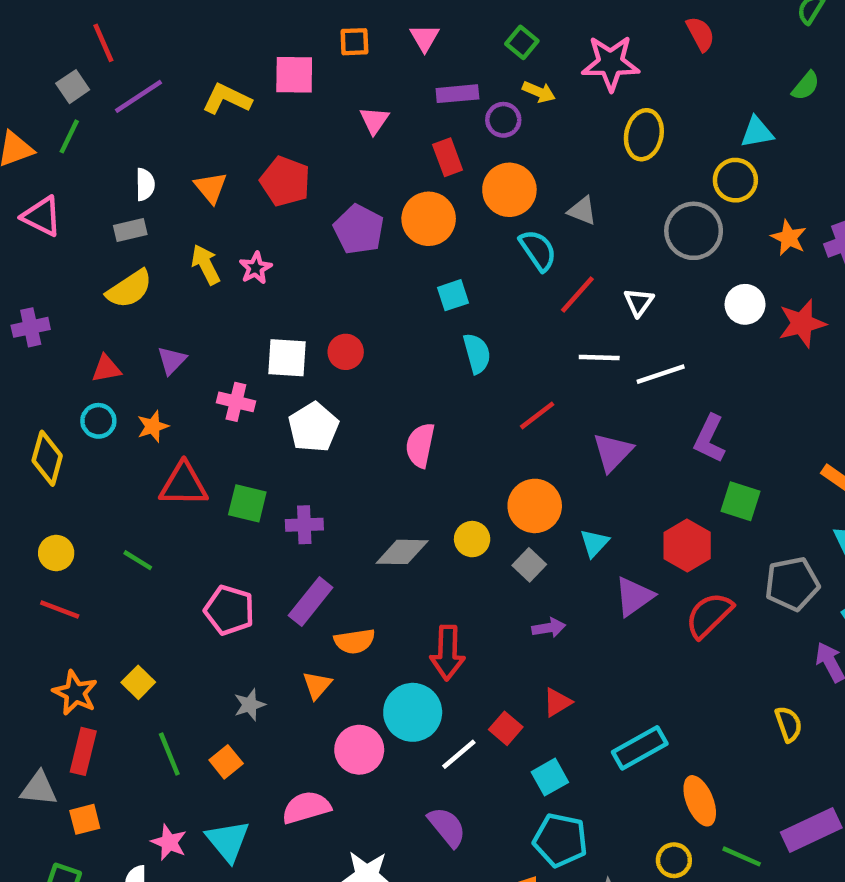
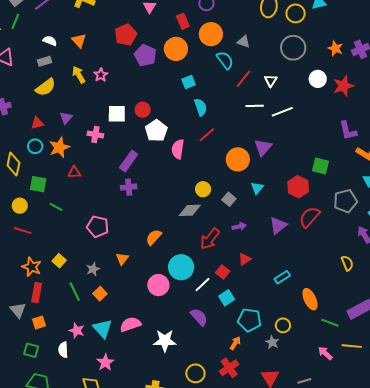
yellow circle: (735, 180) -> (296, 13), moved
red pentagon: (285, 181) -> (126, 35), moved, turned 30
white semicircle: (145, 184) -> (50, 41), turned -64
red line: (537, 415) -> (207, 135), moved
orange star: (153, 426) -> (59, 147), size x1.5
white pentagon: (313, 427) -> (156, 131), moved
purple L-shape: (710, 439) -> (348, 131), moved, turned -35
red triangle: (184, 484) -> (74, 172), size x0.6
green square: (247, 503) -> (38, 184), moved
orange circle: (535, 506) -> (238, 159), moved
gray diamond: (402, 552) -> (190, 210), moved
purple triangle: (634, 596) -> (278, 225), moved
purple rectangle: (311, 602) -> (129, 161), moved
orange semicircle: (354, 641) -> (154, 237), turned 144
red arrow: (448, 653) -> (210, 239), moved, turned 40
orange triangle: (317, 685) -> (122, 259), moved
gray star: (250, 705) -> (93, 269), moved
cyan rectangle: (640, 748) -> (282, 277), size x0.7
cyan square: (550, 777) -> (227, 298), moved
gray triangle: (39, 789) -> (18, 310), turned 48
pink semicircle: (306, 807) -> (130, 324), moved
yellow circle: (674, 860) -> (283, 325), moved

